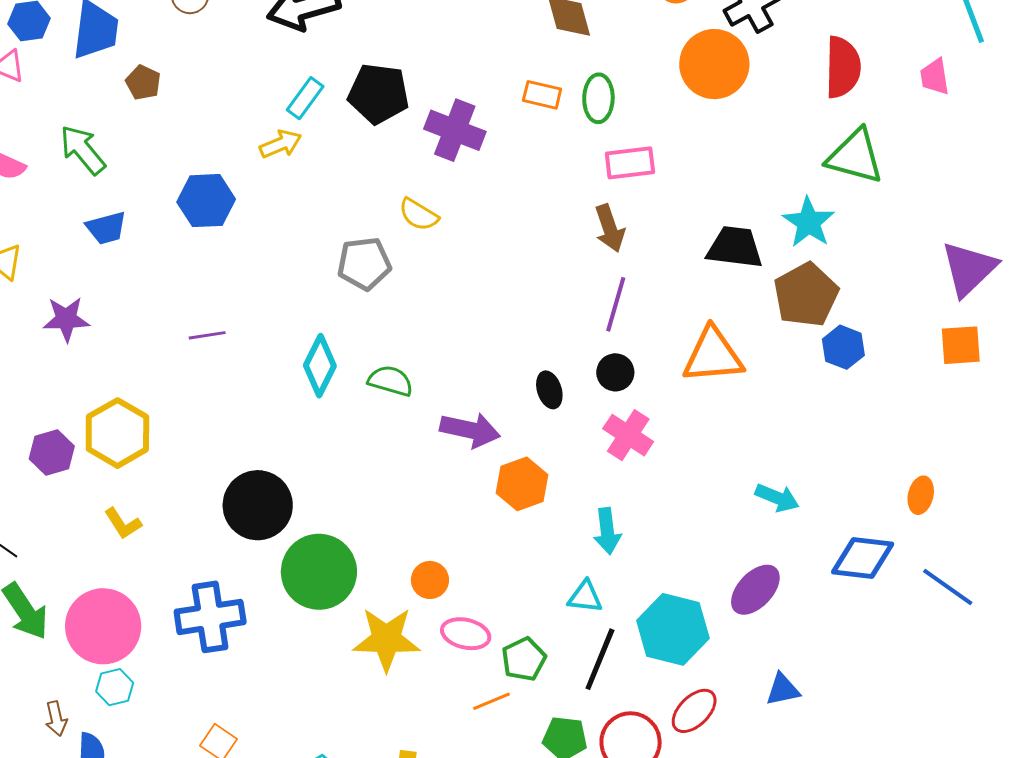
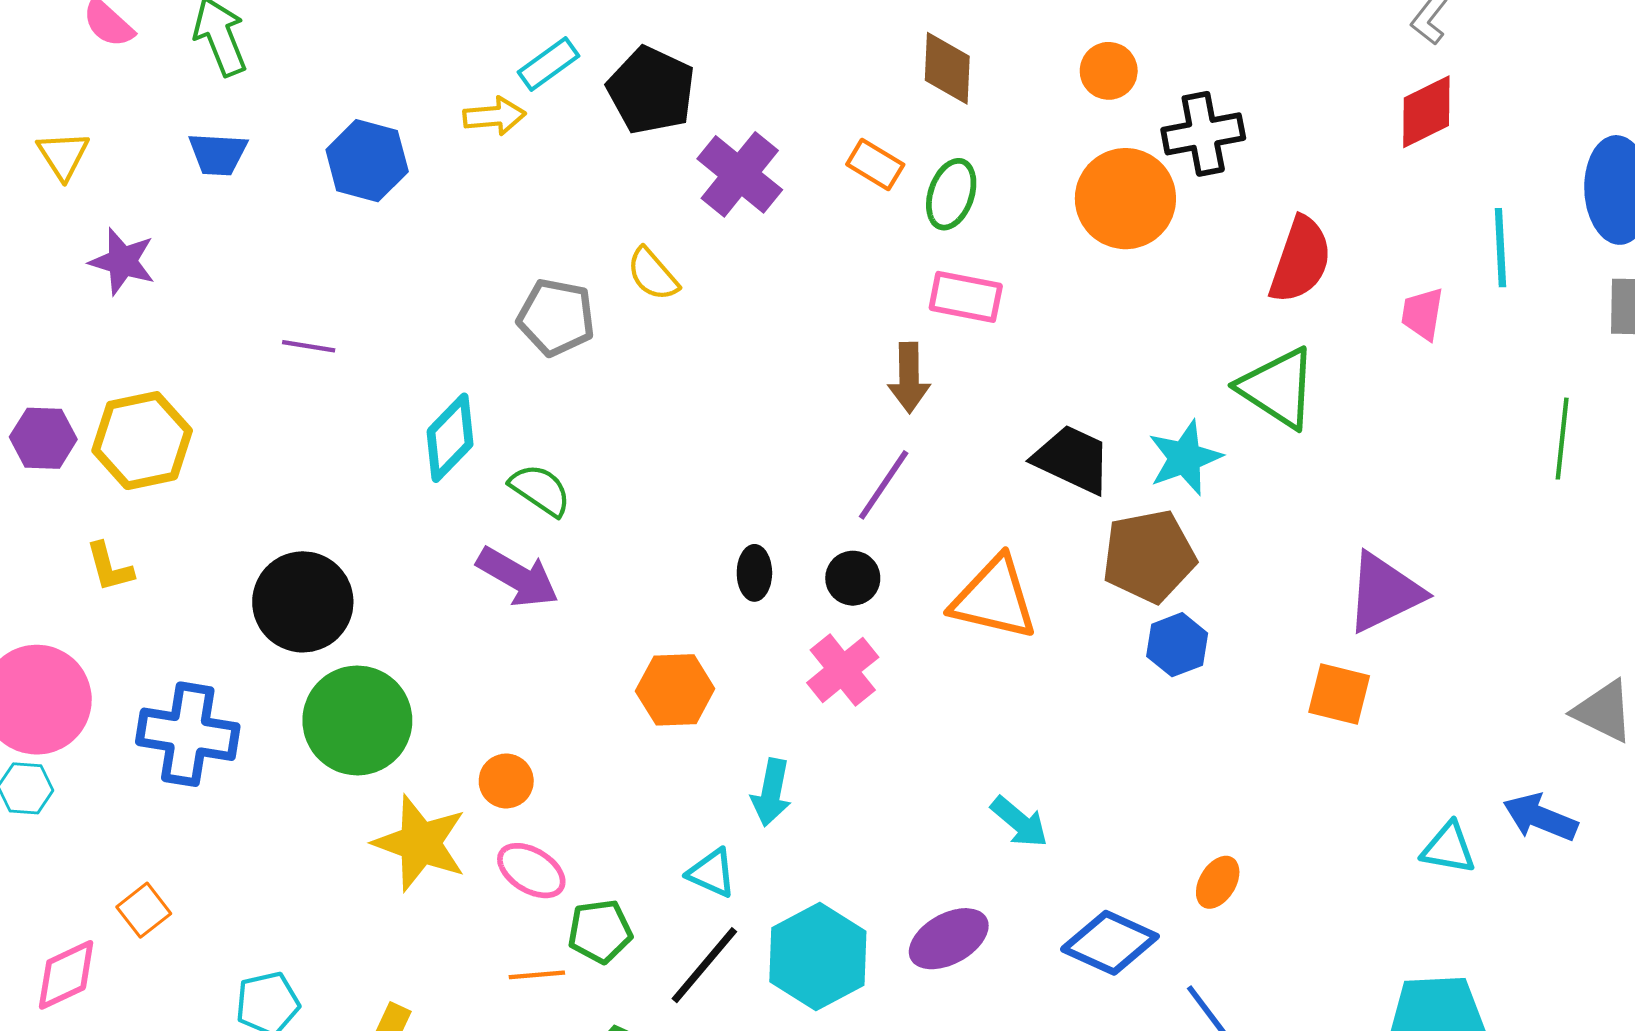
purple arrow: (470, 430) -> (518, 577), moved

